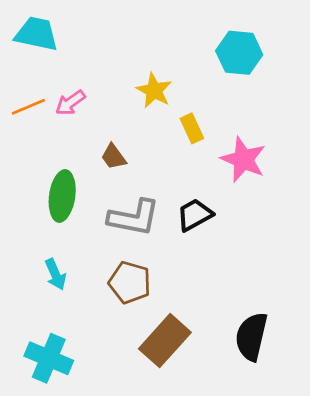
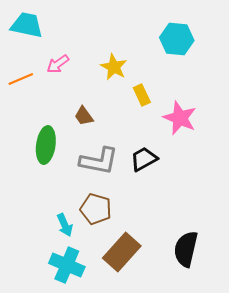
pink arrow: (70, 103) -> (58, 64), moved
cyan arrow: (55, 274) -> (65, 225), moved
cyan cross: (49, 358) -> (67, 265), moved

